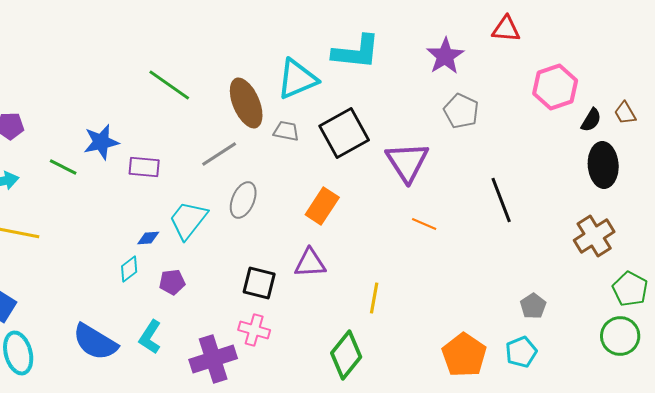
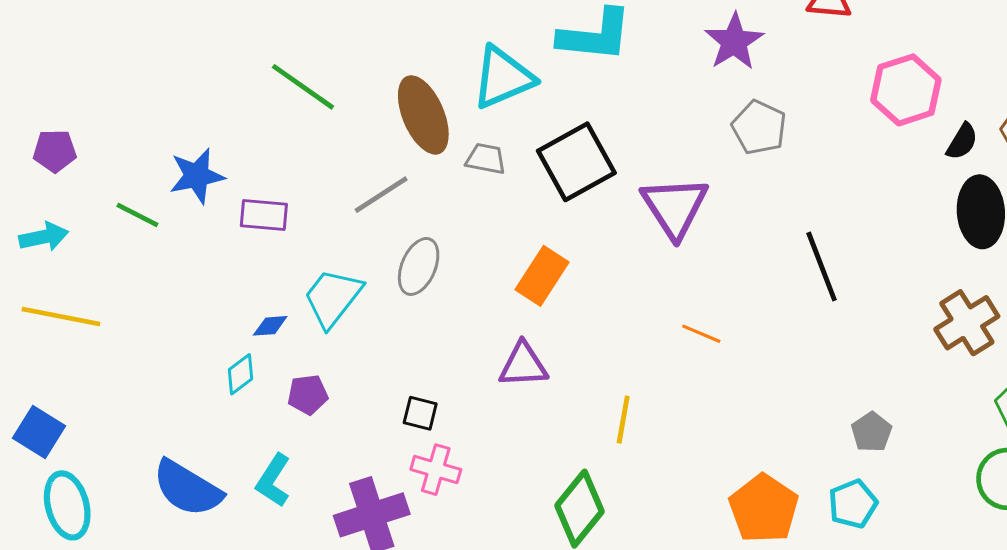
orange line: (424, 224) -> (701, 334), moved
black square: (259, 283) -> (420, 413), moved, size x0.7

